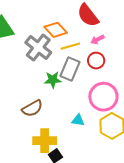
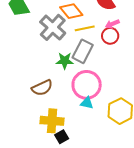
red circle: (96, 61) -> (110, 36), moved
pink circle: (103, 97) -> (87, 85), moved

